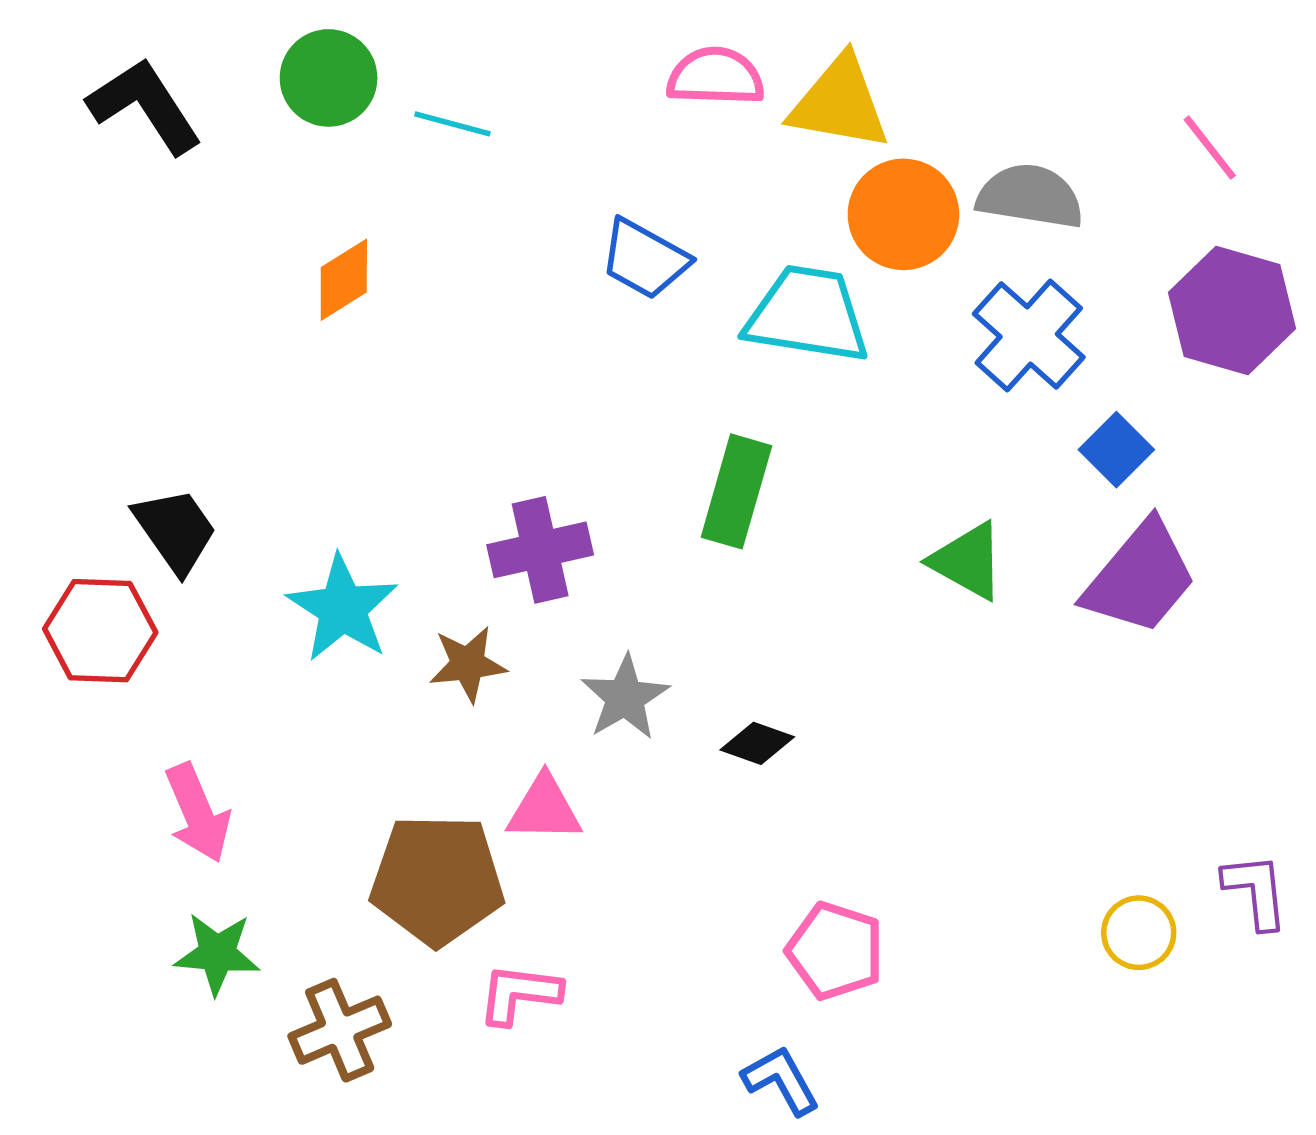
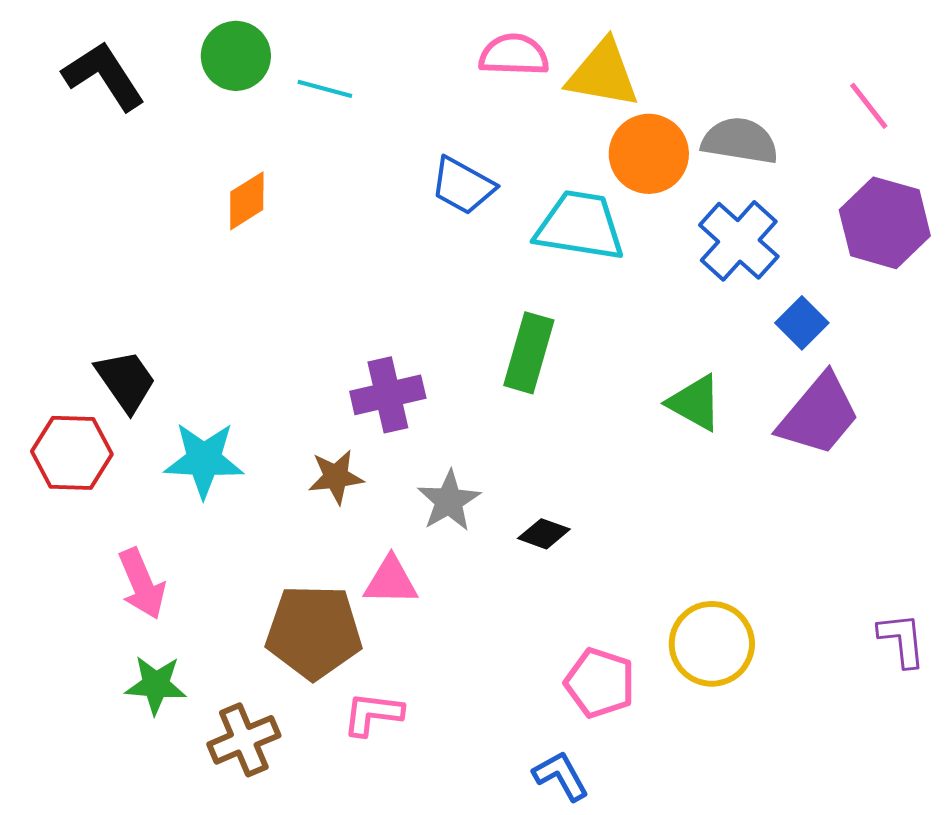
cyan star: (342, 608) -> (204, 460), moved, turned -30
yellow circle: (1139, 933) -> (712, 644), moved, size x1.6

